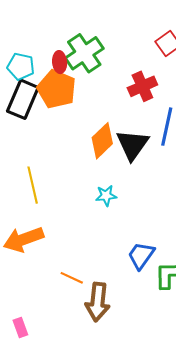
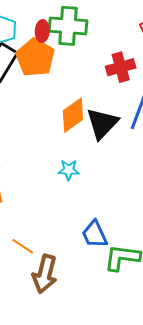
green cross: (84, 53) -> (68, 26), turned 30
blue trapezoid: (141, 255) -> (95, 234), turned -68

